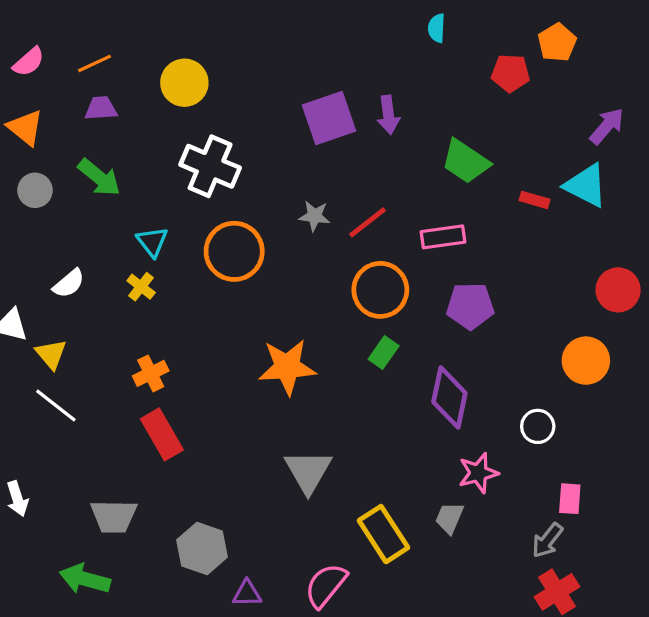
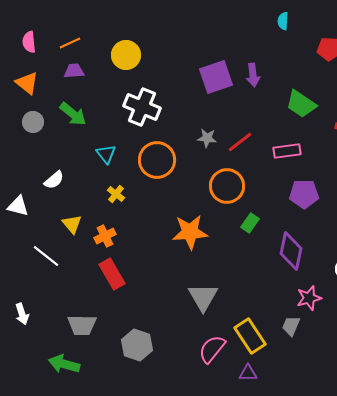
pink semicircle: (29, 62) -> (29, 42), turned 125
yellow cross: (141, 287) -> (116, 194), moved
orange circle: (380, 290) -> (227, 186), moved
yellow triangle: (51, 354) -> (72, 224), moved
pink semicircle: (326, 585) -> (212, 349), moved
purple triangle: (247, 593) -> (248, 373), moved

